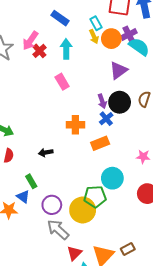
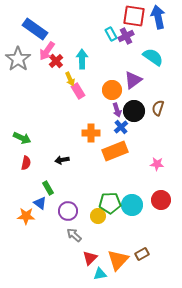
blue rectangle: (60, 18) -> (35, 29), moved, size x1.4
purple cross: (129, 34) -> (126, 36), moved
yellow arrow: (94, 37) -> (70, 79), moved
orange circle: (111, 39) -> (112, 90), moved
orange rectangle: (100, 143) -> (115, 151), size x1.4
cyan circle: (112, 178) -> (132, 205), moved
yellow circle: (83, 210) -> (98, 216), size x0.6
gray arrow: (58, 230) -> (74, 235), size x0.7

